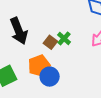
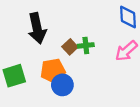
green cross: (64, 38) -> (86, 45), turned 32

